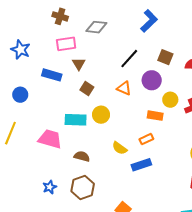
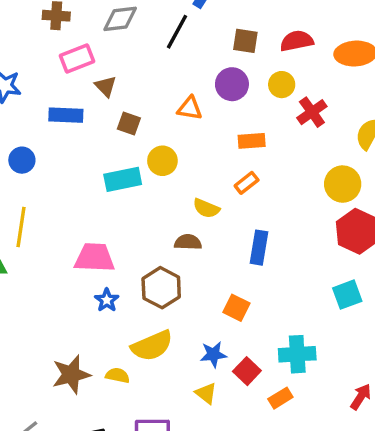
black line: (129, 59) -> (177, 32), moved
yellow circle: (170, 100) -> (282, 85), moved
pink trapezoid: (50, 139) -> (95, 258), moved
brown semicircle: (82, 156) -> (188, 242), moved
blue rectangle: (141, 165) -> (259, 248), moved, turned -48

